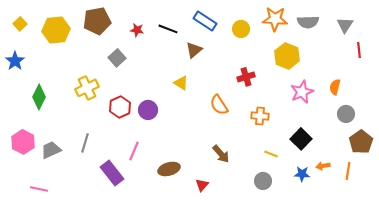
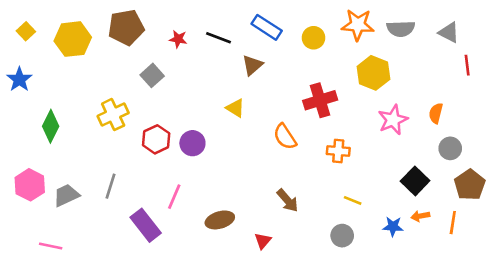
gray triangle: (345, 25) -> (449, 33), turned -36
red cross: (246, 77) -> (320, 100), size x1.4
black square: (301, 139) -> (415, 181), moved

